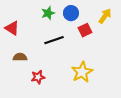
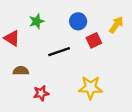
green star: (48, 13) -> (37, 21), moved
yellow star: (82, 72) -> (90, 88), turned 30

